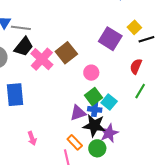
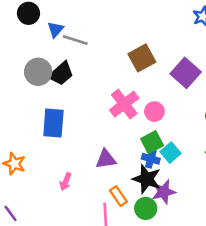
black trapezoid: (24, 47) -> (61, 74), moved
brown square: (66, 53) -> (142, 58), moved
pink cross: (42, 59) -> (124, 104), moved
purple triangle: (78, 113) -> (106, 159), moved
pink arrow: (32, 138) -> (66, 182), turned 32

